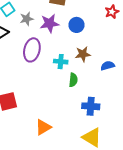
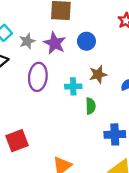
purple star: (50, 23) -> (55, 43), turned -30

